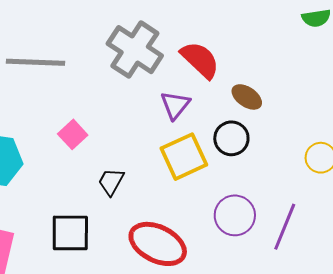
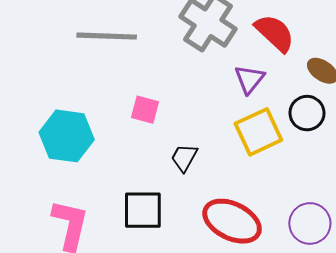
pink square: (73, 134) -> (145, 110), turned -32
purple circle: (235, 215) -> (310, 223), moved

